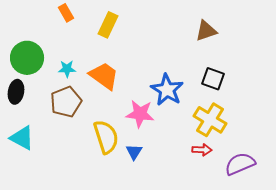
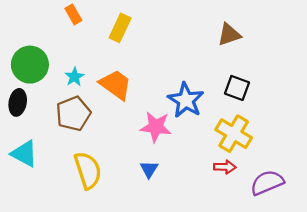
cyan star: (67, 69) -> (74, 77), turned -30
yellow semicircle: (106, 137) -> (88, 170), moved

